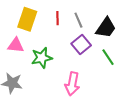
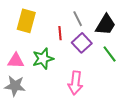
red line: (58, 18) -> (60, 33), moved
pink triangle: (16, 45) -> (16, 61), moved

